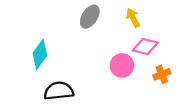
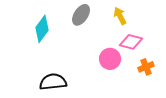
cyan diamond: (40, 54) -> (42, 29), moved

